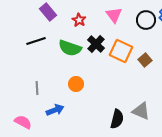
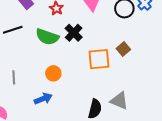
orange square: (121, 51) -> (99, 59), moved, turned -30
blue arrow: (55, 110) -> (43, 99), moved

